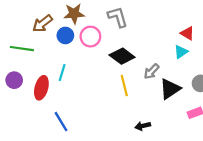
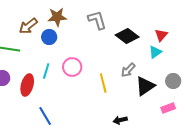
red triangle: (187, 33) -> (161, 35), turned 40
pink circle: (90, 37) -> (72, 67), moved
black diamond: (122, 56) -> (127, 36), moved

